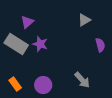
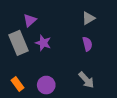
gray rectangle: (16, 44) -> (18, 43), turned 35
purple semicircle: (100, 45) -> (87, 44), moved

